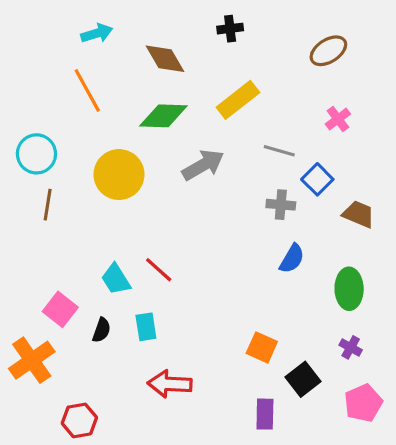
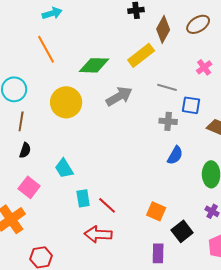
brown diamond: (165, 59) -> (163, 29), moved, turned 60
blue square: (317, 179) -> (191, 105), turned -36
red line: (159, 270) -> (107, 205), moved
black semicircle: (102, 330) -> (25, 150), moved

